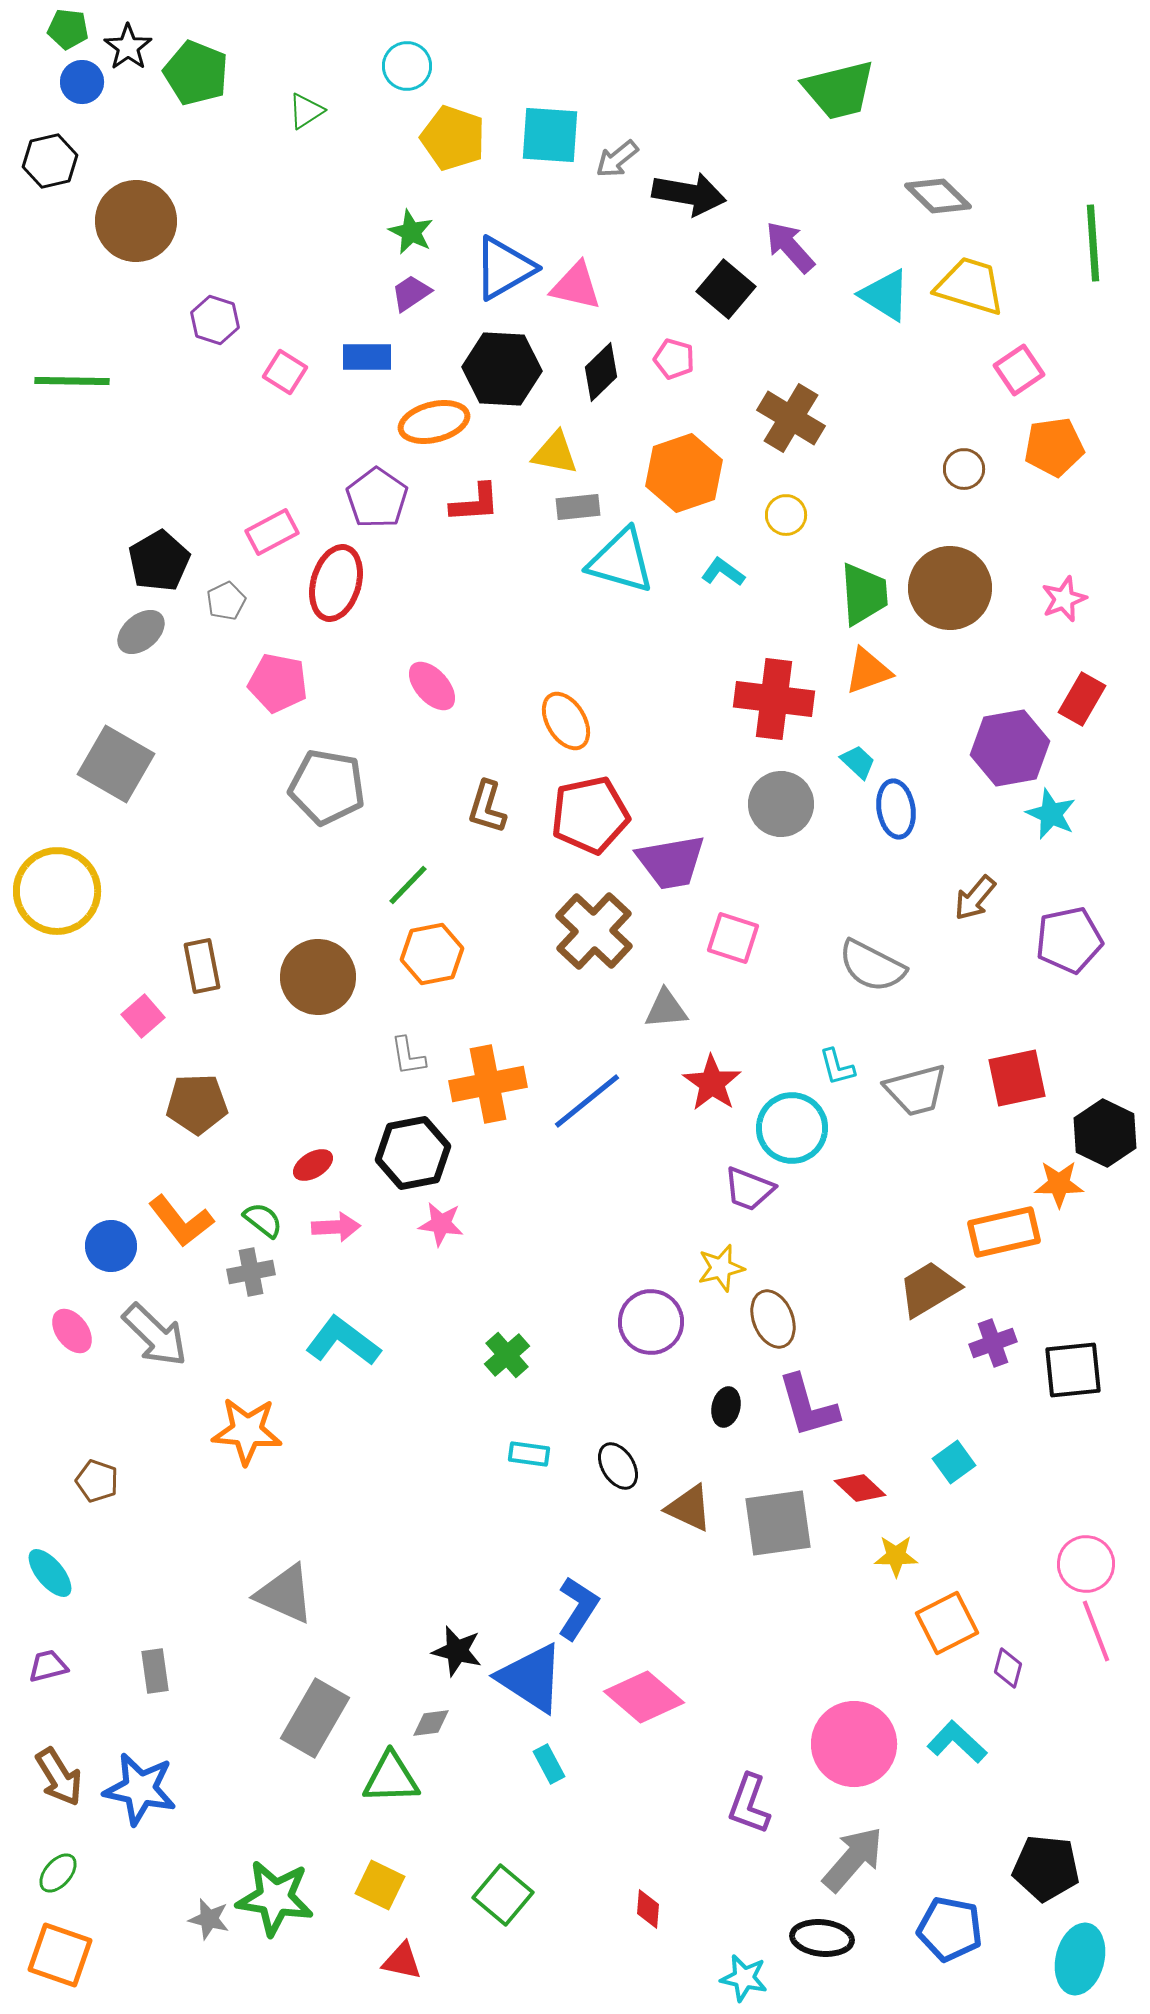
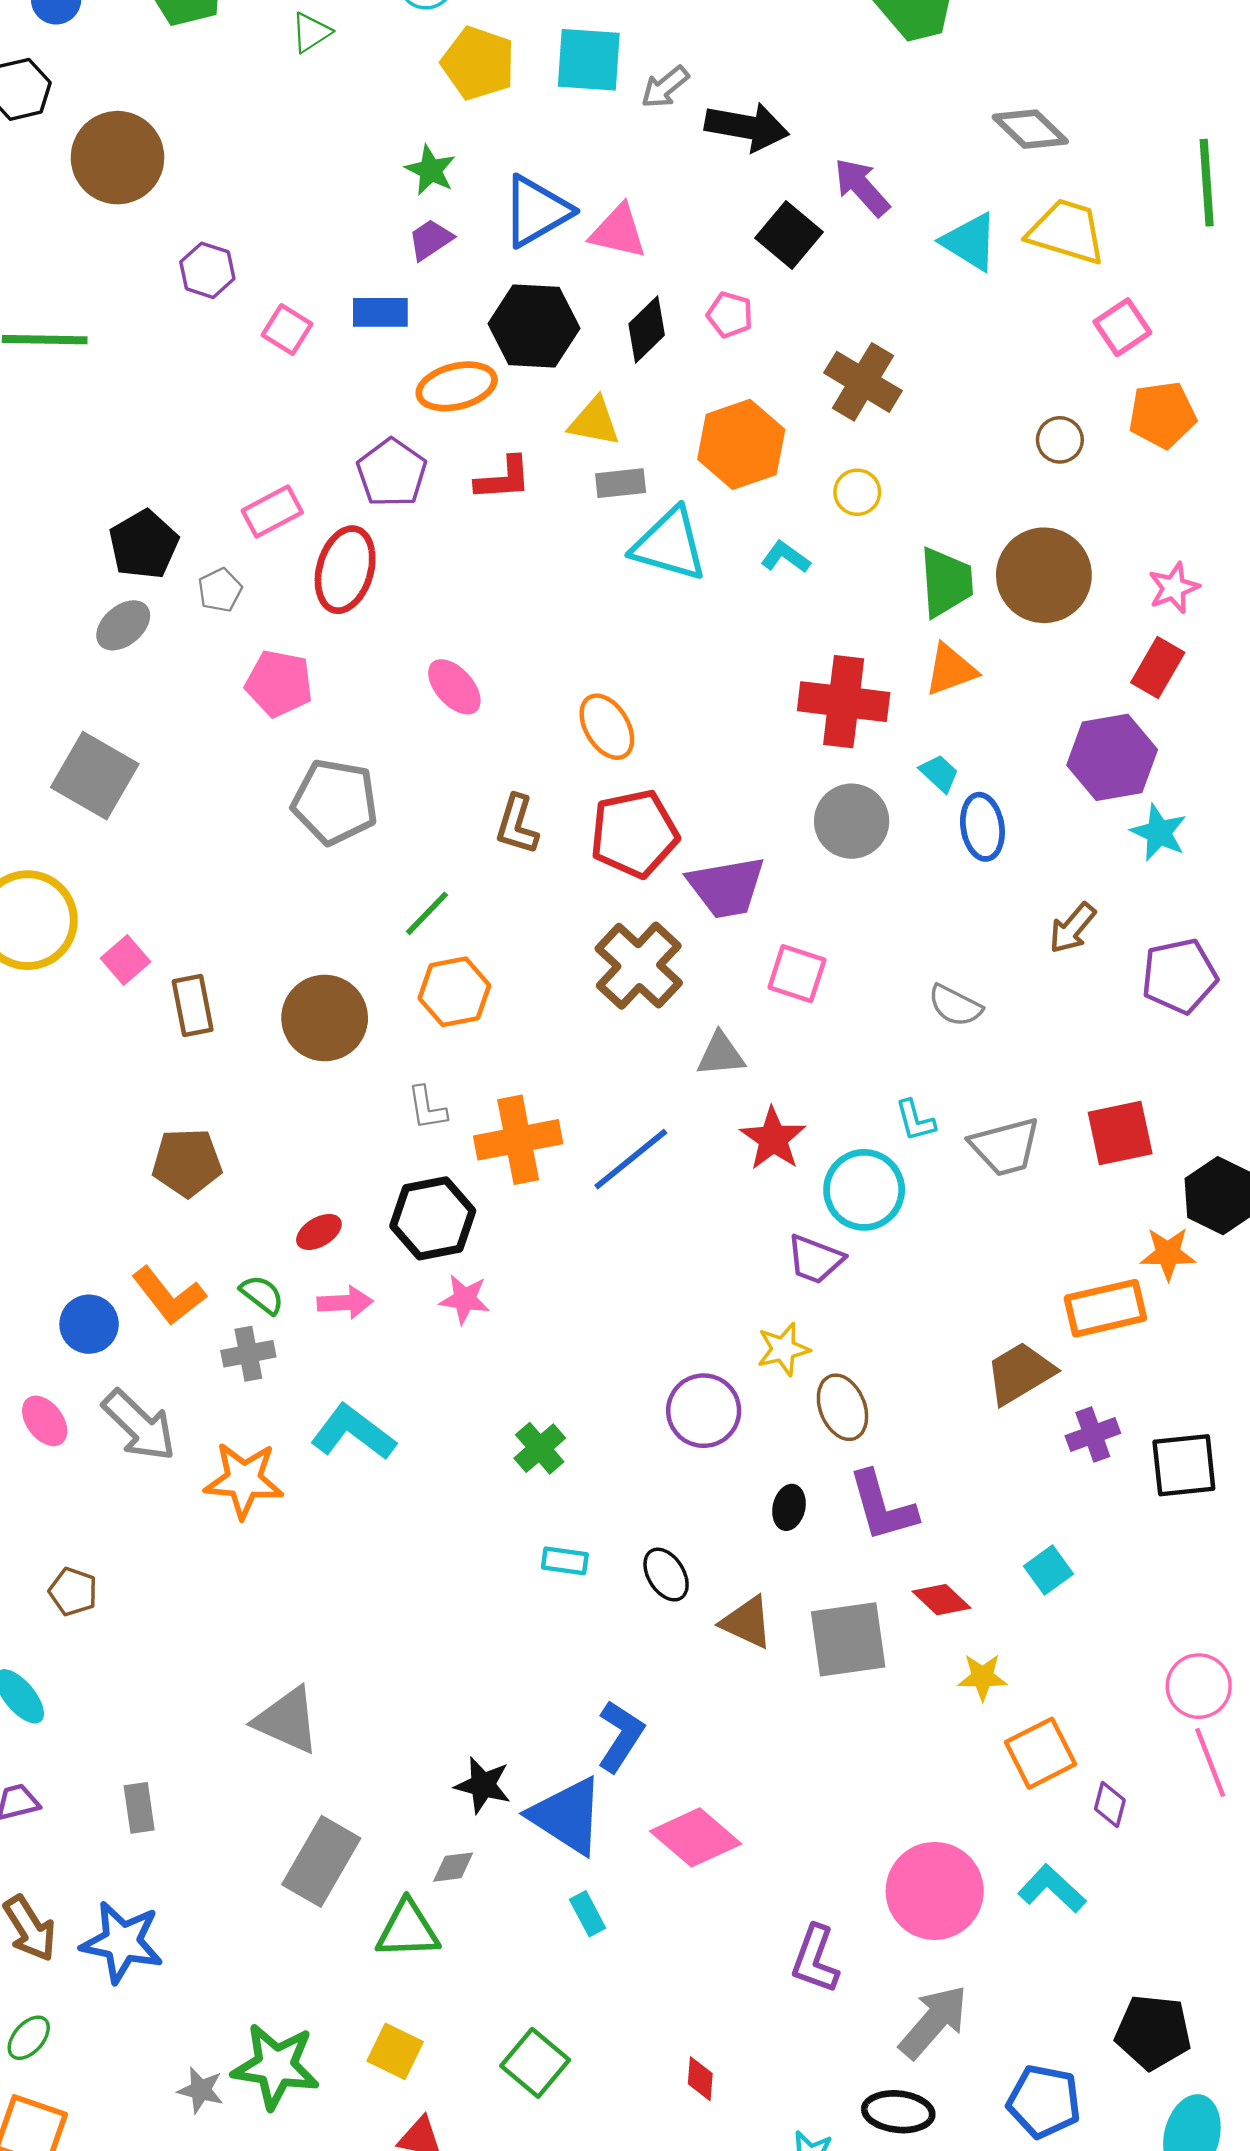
red rectangle: (1082, 699) -> (1158, 667), moved
gray semicircle: (872, 966) -> (955, 1005), size x0.7
pink square: (143, 1016) -> (125, 960), moved
orange star: (247, 1431) -> (244, 1480), moved

